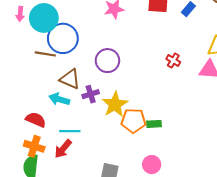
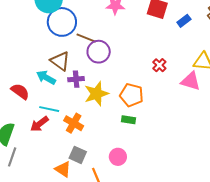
brown line: (45, 54) -> (86, 38), moved
orange pentagon: (134, 121) -> (132, 95), moved
orange cross: (34, 146) -> (74, 123), moved

